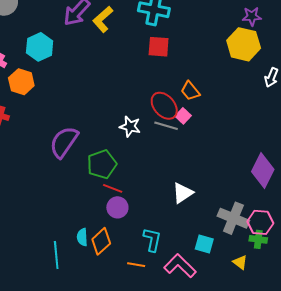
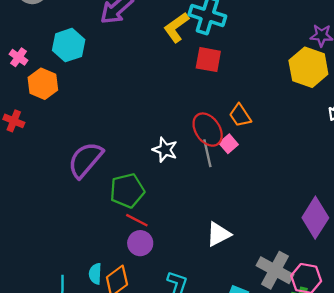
yellow L-shape: (103, 19) -> (176, 27), moved
gray line: (166, 126) -> (207, 153), turned 55

